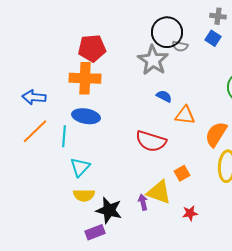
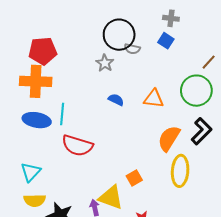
gray star: (153, 60) -> (105, 63), size x0.6
orange triangle: (185, 115) -> (154, 99), moved
cyan line: (64, 136) -> (62, 114), moved
red semicircle: (151, 141) -> (77, 145), moved

